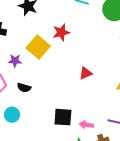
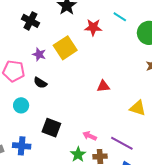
red star: (61, 32) -> (93, 27), moved
black square: (63, 117) -> (51, 128), moved

